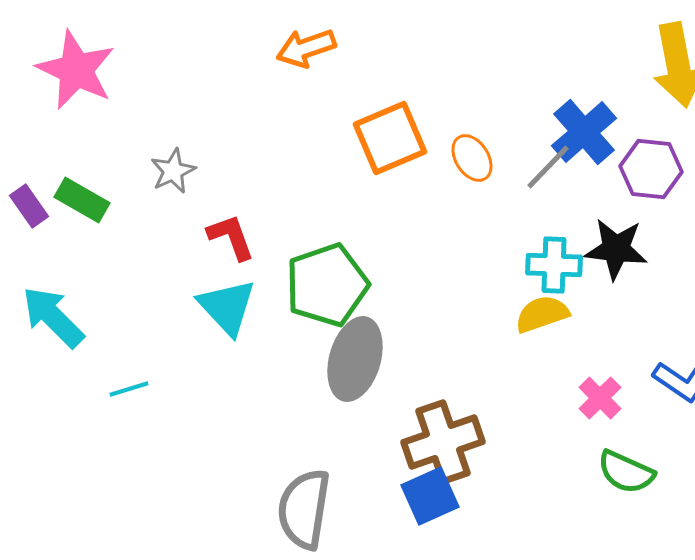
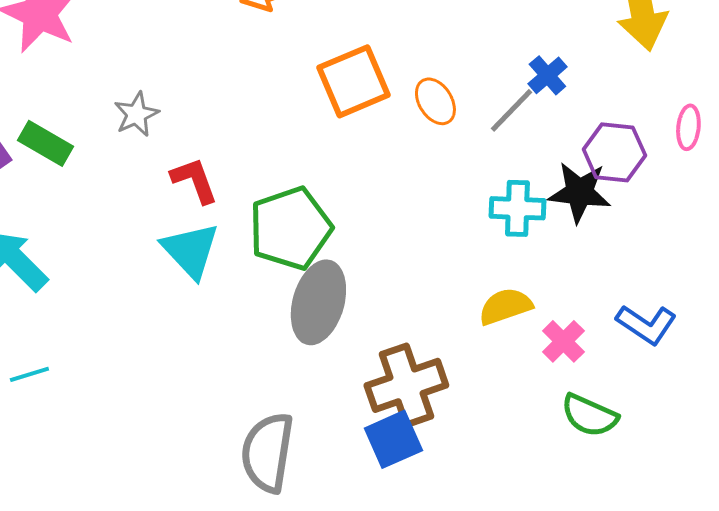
blue cross: (584, 132) -> (547, 75), size x0.6
purple hexagon: (651, 169) -> (614, 152), moved
yellow semicircle: (542, 314) -> (505, 306), moved
cyan line: (129, 389) -> (29, 374), moved

